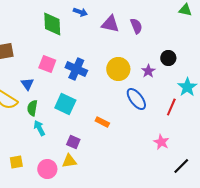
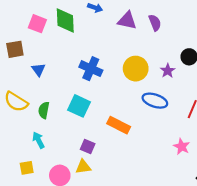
pink square: (47, 64) -> (37, 24), moved
blue triangle: (27, 84) -> (38, 70), moved
blue ellipse: (136, 99) -> (155, 101), turned -35
orange rectangle: (102, 122) -> (119, 125), size x1.5
cyan arrow: (39, 128) -> (38, 140), moved

